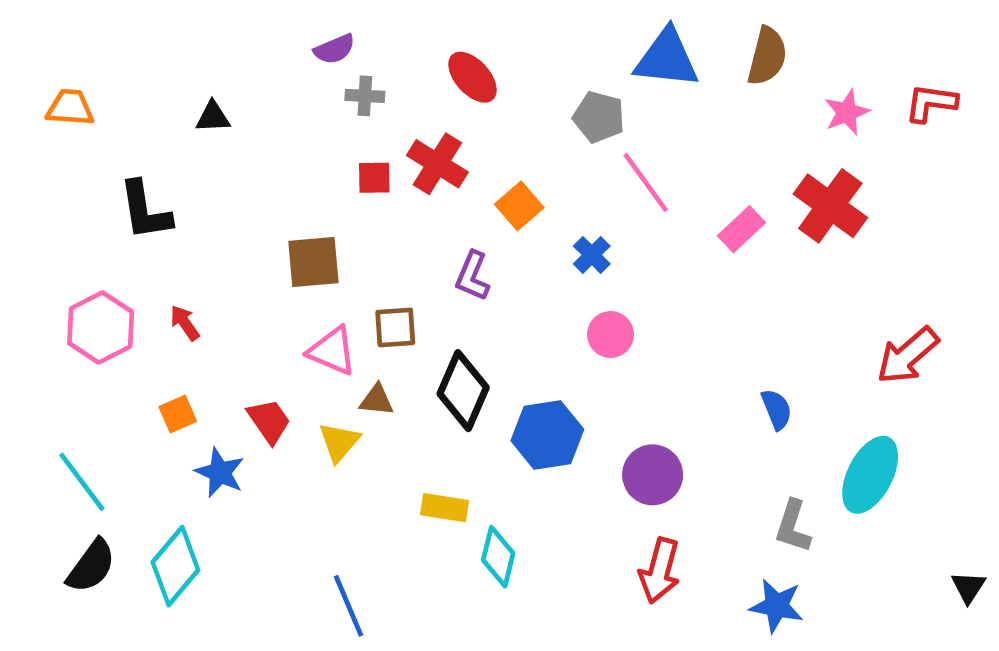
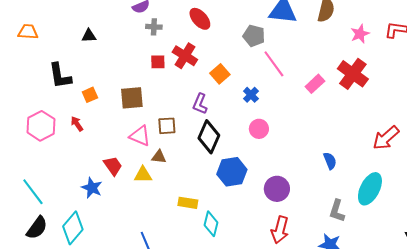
black diamond: (463, 391) -> (209, 137), moved
orange square: (178, 414) -> (90, 95), moved
yellow triangle: (339, 442) -> (143, 175), turned 48

